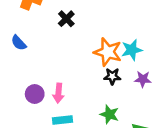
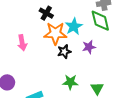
black cross: (66, 19) -> (46, 13), moved
pink arrow: (58, 93) -> (22, 43), moved

